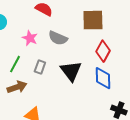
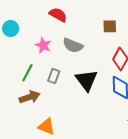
brown square: (93, 20) -> (110, 26), size x0.6

